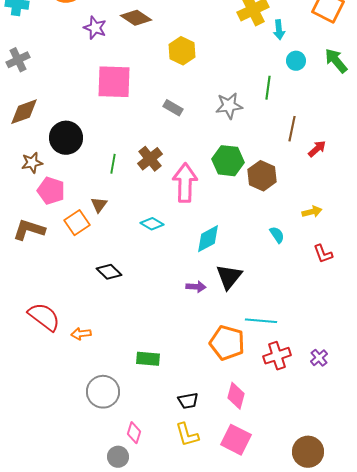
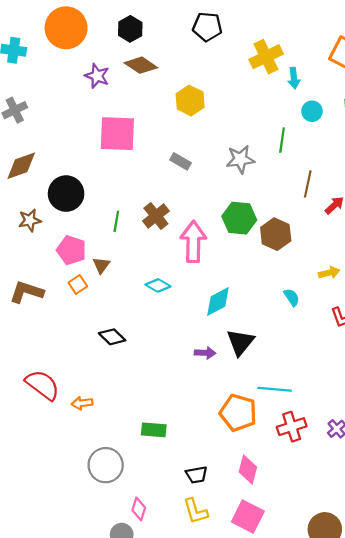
pink pentagon: (51, 191) -> (71, 250), moved
orange square: (77, 223) -> (78, 284), size x0.7

